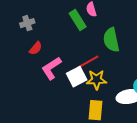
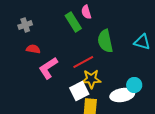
red semicircle: (36, 48) -> (33, 49), turned -120
white square: (77, 77) -> (79, 91), moved

